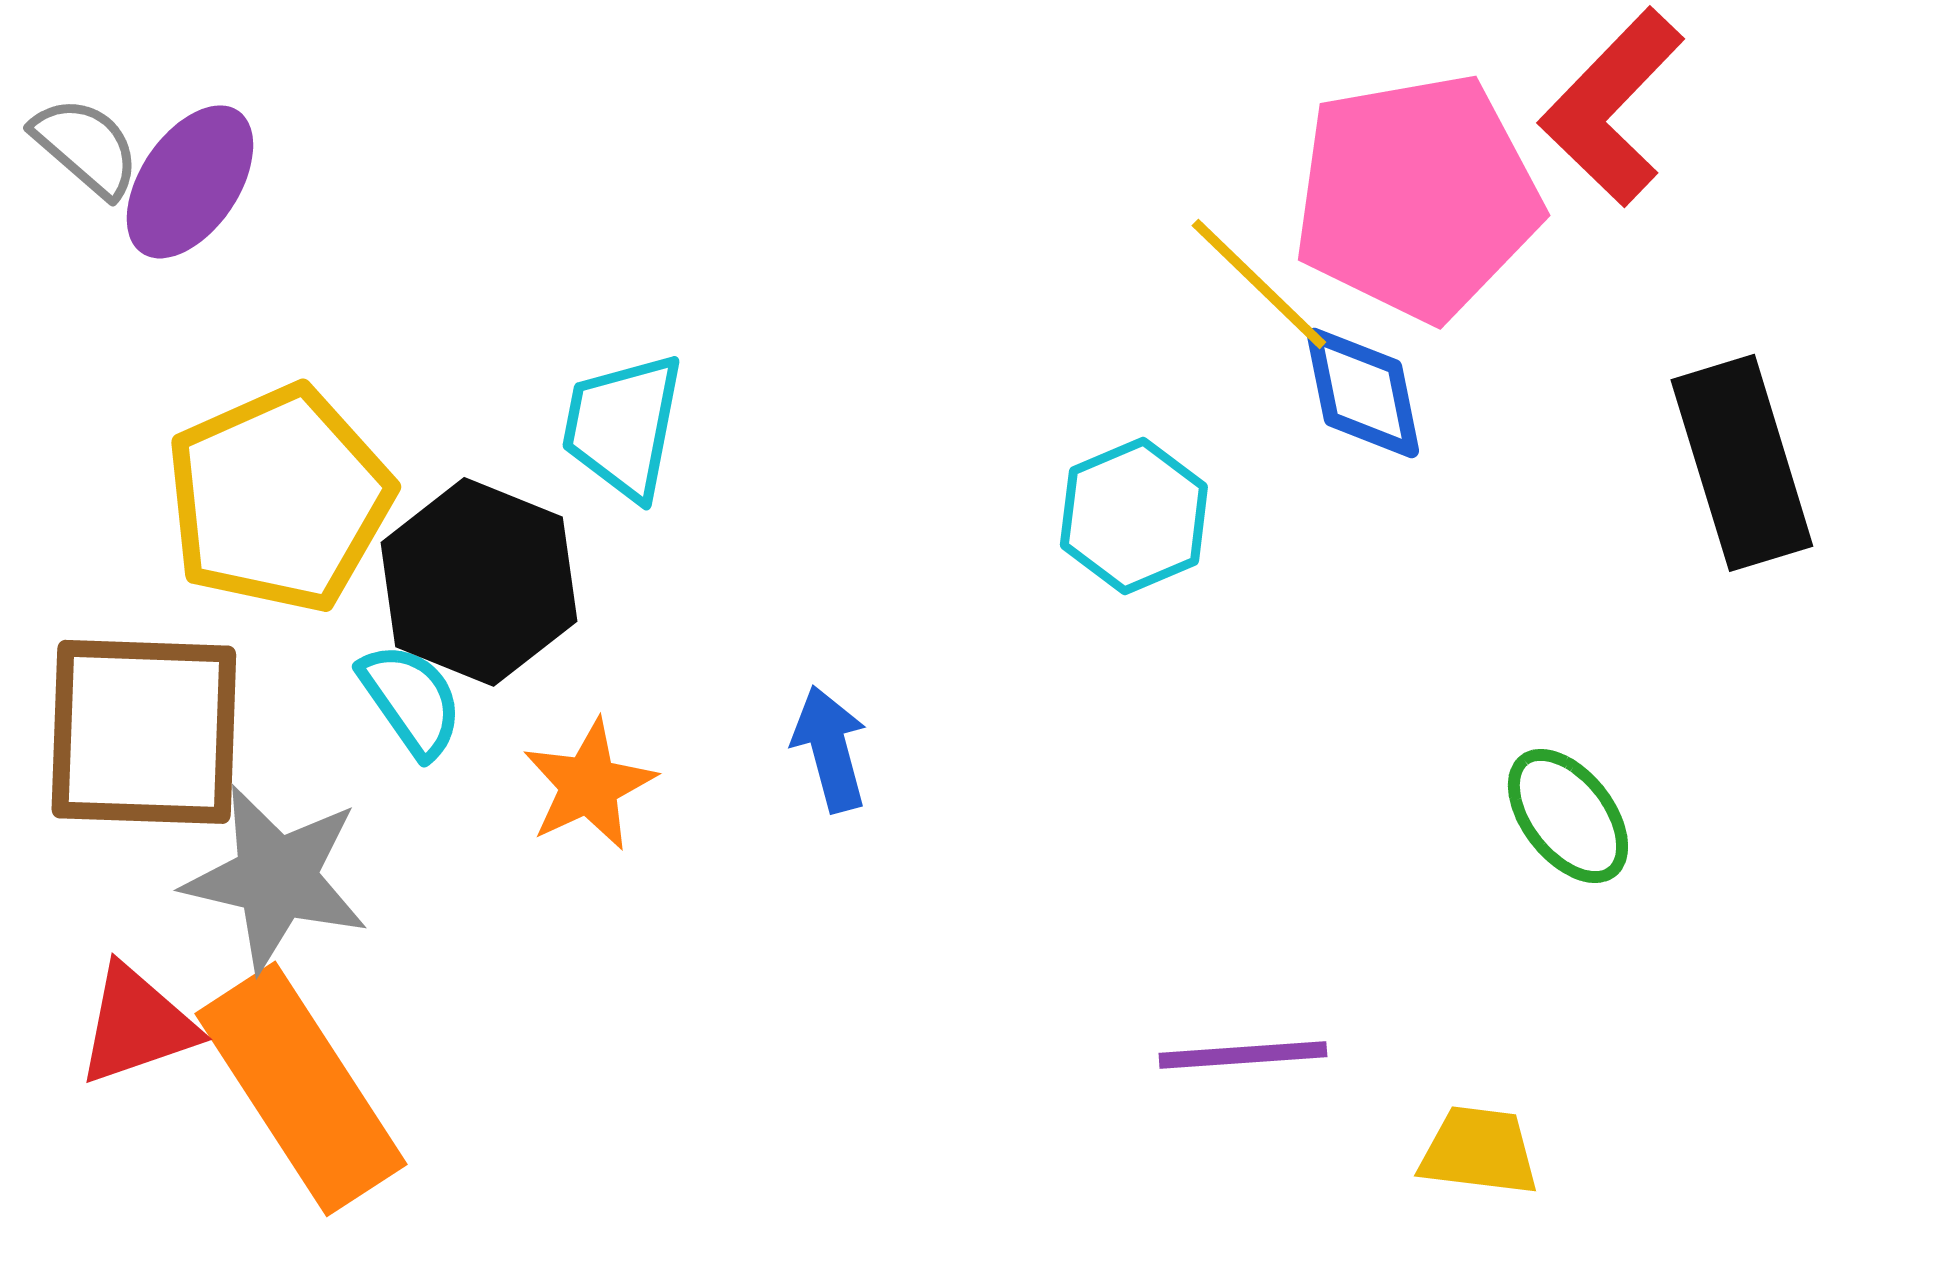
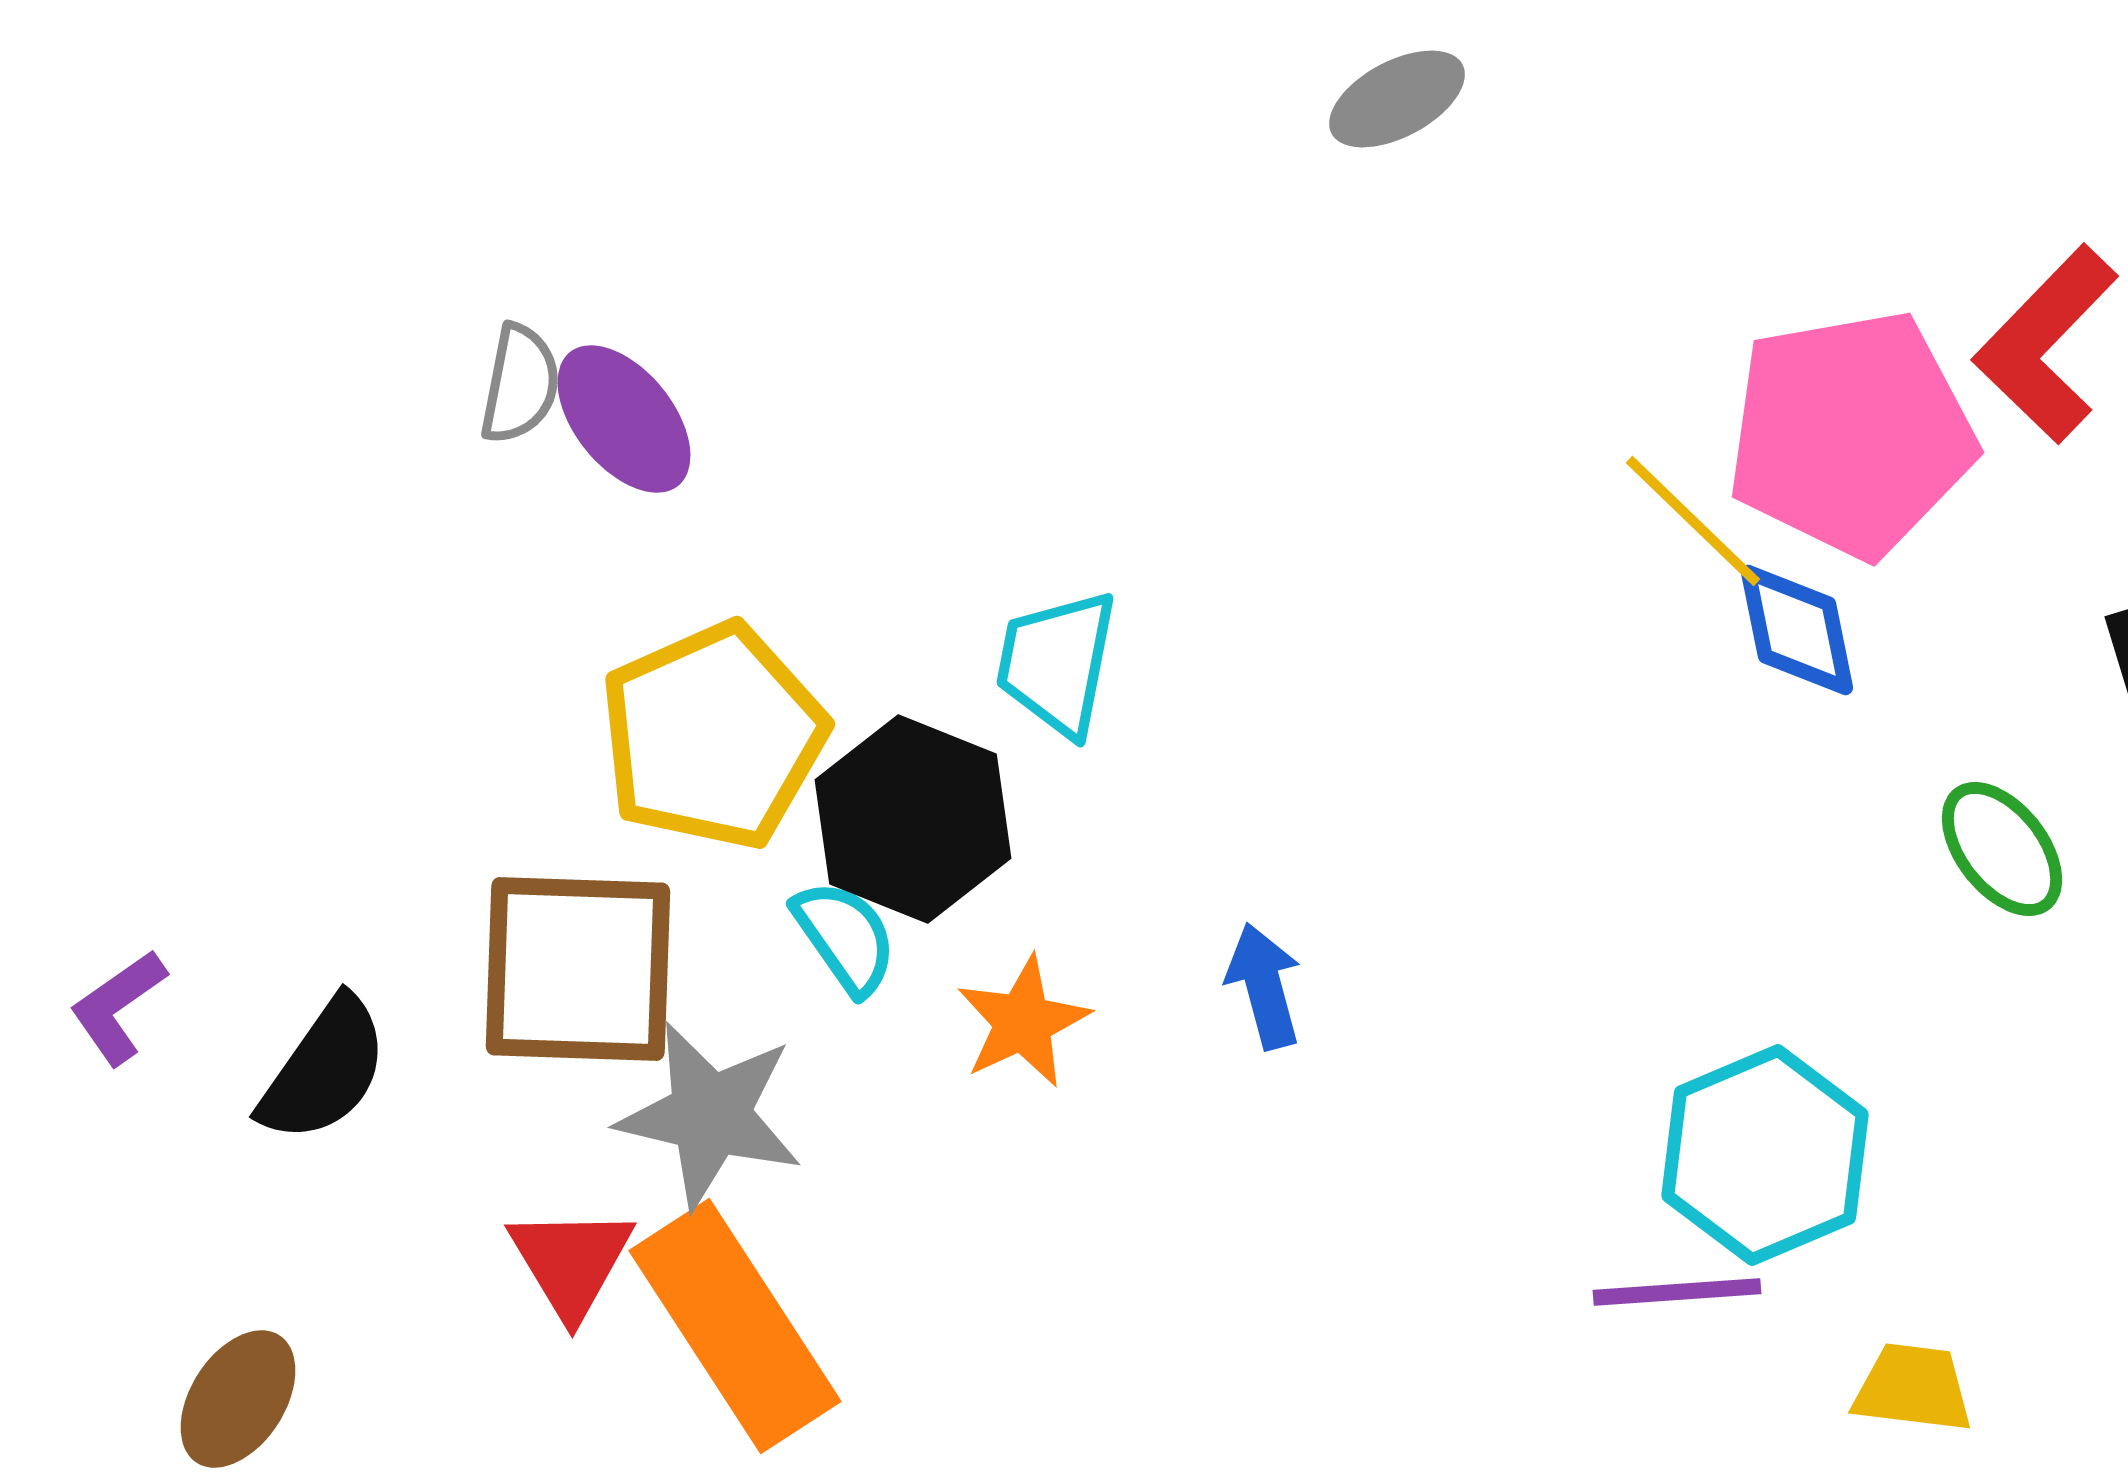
gray semicircle: (86, 147) -> (520, 384), turned 60
purple ellipse: (190, 182) -> (624, 419), turned -73
cyan hexagon: (1134, 516) -> (1765, 1155), moved, size x1.4
green ellipse: (1568, 816) -> (2002, 849), moved
red triangle: (137, 1025) -> (571, 1262), turned -42

